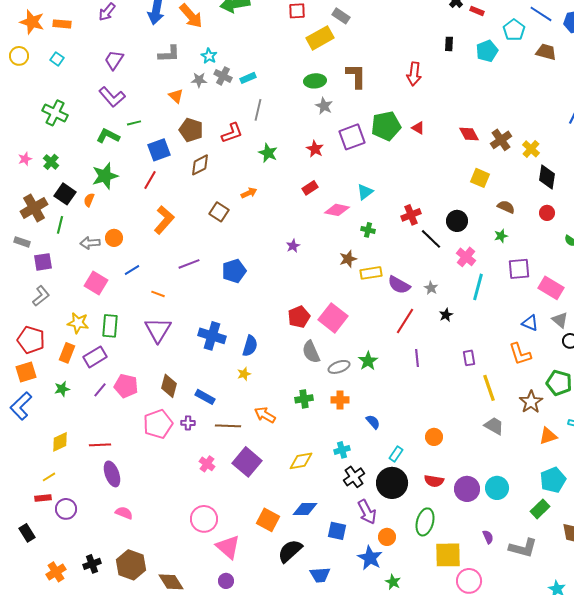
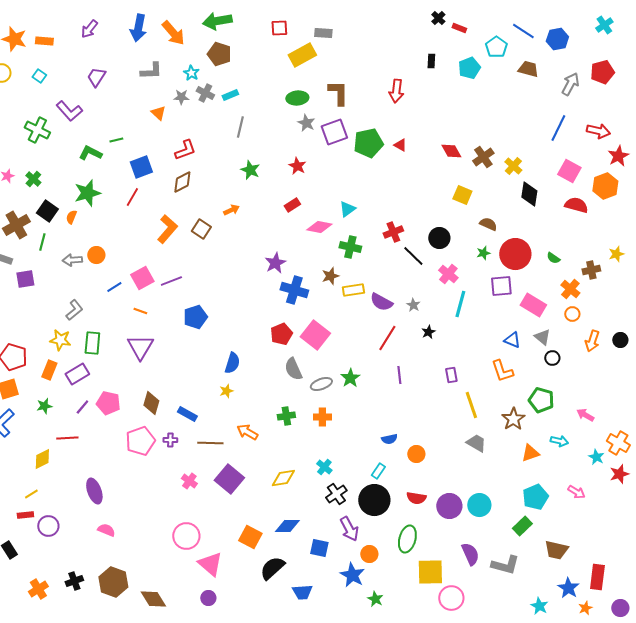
gray rectangle: (341, 16) -> (323, 33), turned -30
purple L-shape: (112, 97) -> (69, 111), moved
brown pentagon: (191, 130) -> (219, 54), moved
red L-shape: (232, 133) -> (185, 150), moved
purple square: (352, 137) -> (334, 132), moved
red circle: (547, 213) -> (515, 254), moved, size x2.0
orange L-shape: (164, 220) -> (167, 229), moved
green cross: (368, 230) -> (350, 247), size x1.5
purple star: (293, 246) -> (275, 263), size x1.5
blue pentagon: (234, 271) -> (195, 317), moved
pink square: (96, 283) -> (142, 278), moved, turned 30
gray L-shape: (41, 296) -> (74, 310), moved
blue cross: (212, 336) -> (294, 290), moved
blue semicircle: (373, 422) -> (389, 439), moved, turned 119
red line: (100, 445) -> (67, 438), moved
cyan cross: (342, 450) -> (324, 467), turned -35
purple semicircle: (488, 537) -> (470, 554), size x1.6

